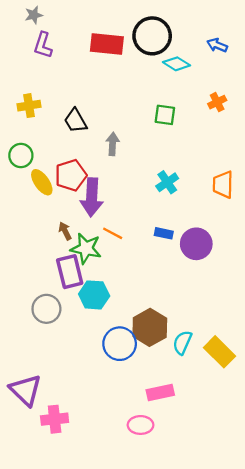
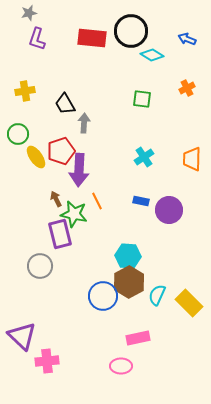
gray arrow: (113, 144) -> (84, 123), moved
orange line: (113, 233) -> (97, 201), turned 36
cyan hexagon: (94, 295) -> (128, 256), moved

